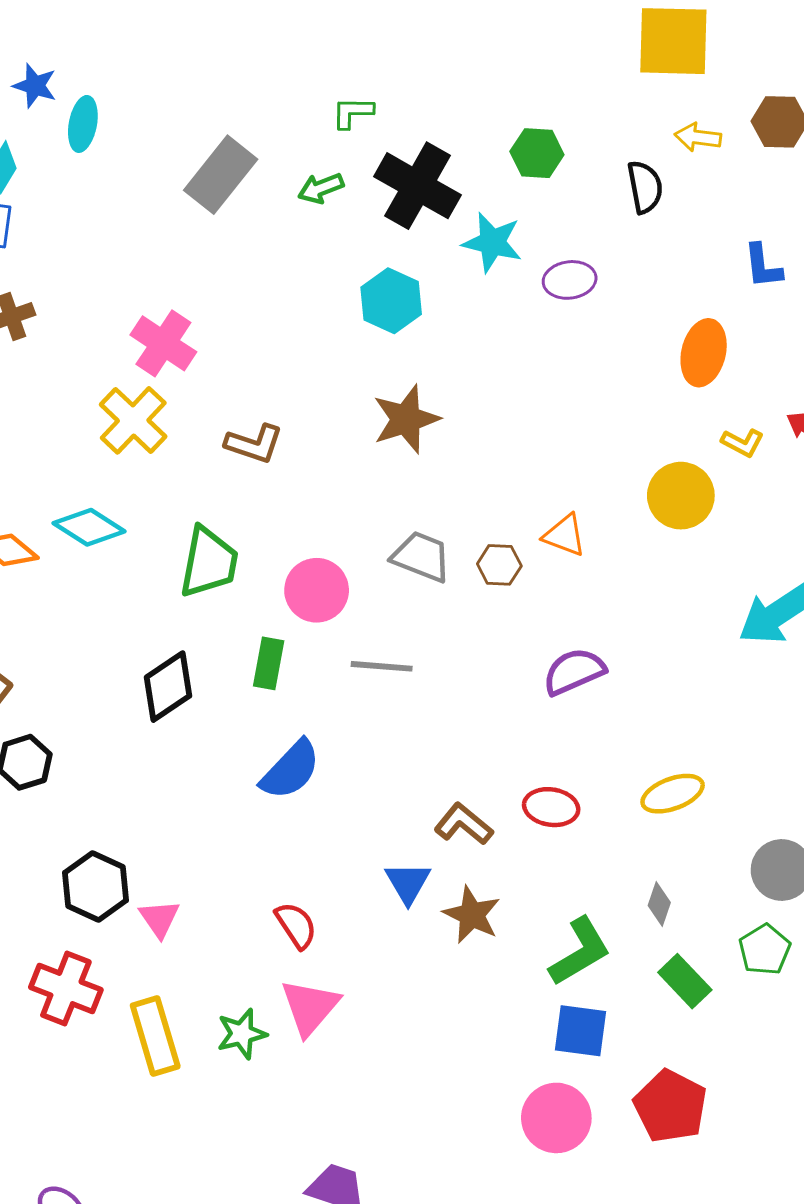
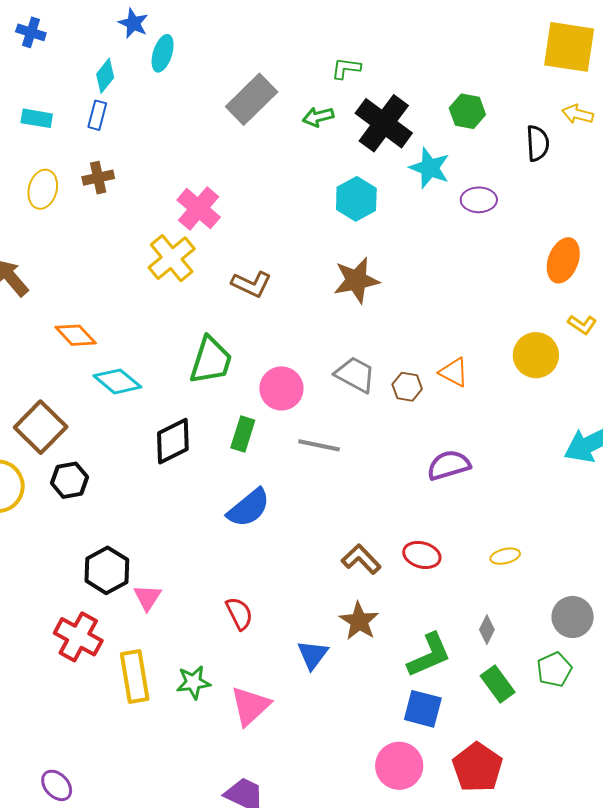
cyan diamond: (89, 527) -> (117, 381), moved
yellow ellipse: (673, 794) -> (505, 556), size x0.7
blue triangle: (408, 883) -> (313, 655), moved
pink triangle: (310, 1007) -> (250, 706), moved

